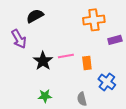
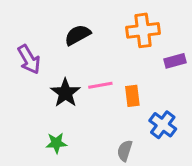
black semicircle: (35, 16) -> (78, 35), moved
green star: (45, 96) -> (56, 143), moved
gray semicircle: (82, 99) -> (125, 151), turned 32

